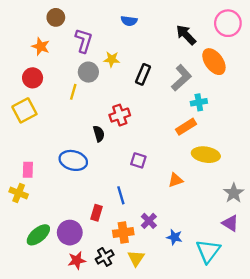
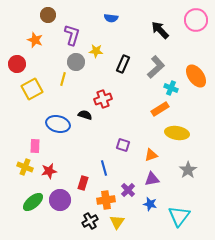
orange ellipse: (214, 62) -> (196, 76), moved
red circle: (33, 78) -> (17, 64), moved
cyan cross: (199, 102) -> (171, 88), turned 32
yellow square: (24, 110) -> (32, 89), moved
black semicircle: (99, 134) -> (85, 115), turned -56
blue ellipse: (73, 160) -> (58, 124), moved
purple square: (138, 160) -> (123, 145), moved
pink rectangle: (28, 170) -> (35, 146), moved
yellow cross: (19, 193) -> (25, 167), moved
gray star: (234, 193) -> (188, 170), moved
purple triangle: (230, 223) -> (152, 179), moved, turned -42
red star: (77, 260) -> (49, 171), moved

